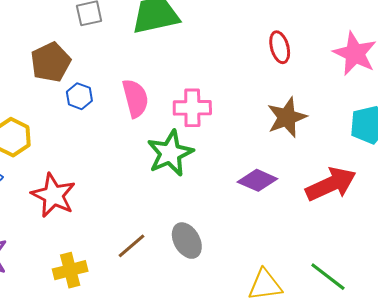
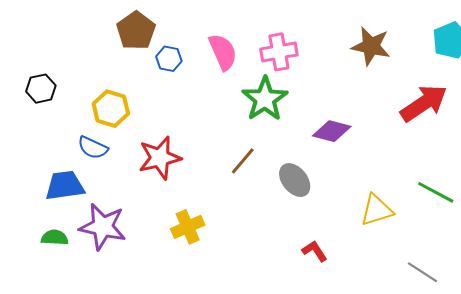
brown star: (287, 117) -> (371, 46), turned -30
purple diamond: (257, 180) -> (332, 131), moved
red star: (53, 195) -> (160, 158), turned -30
brown line: (132, 246) -> (243, 161), moved

